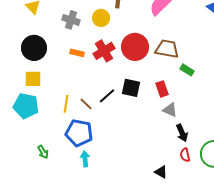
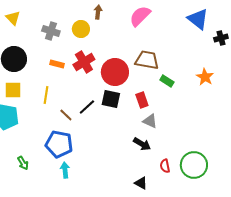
red circle: (135, 47) -> (115, 72), moved
yellow line: (66, 104) -> (46, 95), moved
black arrow: (182, 133) -> (142, 144), moved, turned -36

